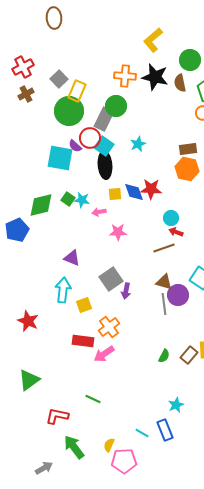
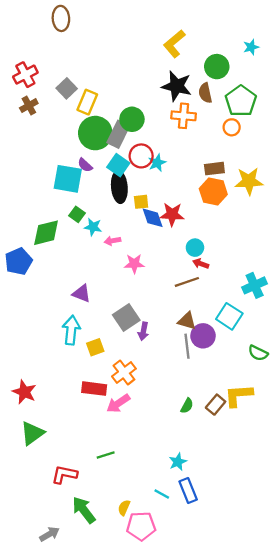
orange cross: (125, 76) -> (184, 116), moved
green circle: (69, 111) -> (95, 133), moved
red circle: (90, 138) -> (141, 156), moved
yellow square: (115, 194) -> (141, 202), moved
green square: (68, 199) -> (77, 214), moved
red star: (28, 321) -> (24, 392), moved
green line: (93, 399) -> (106, 455), turned -42
cyan star: (176, 405) -> (178, 462), moved

